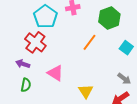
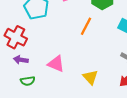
red cross: (35, 42) -> (16, 37), moved
green semicircle: (26, 85) -> (28, 81), turned 80

